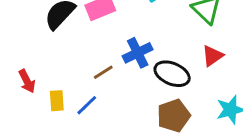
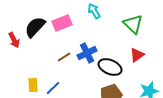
brown line: (103, 72) -> (64, 57), moved
red arrow: (27, 81) -> (14, 40), moved

